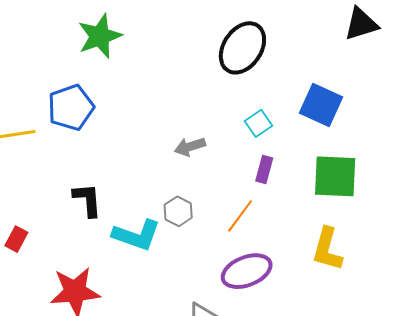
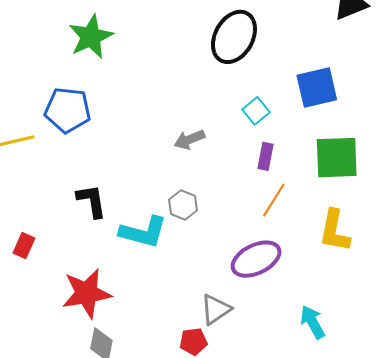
blue square: (321, 105) -> (317, 88), turned -33
blue pentagon: (71, 107) -> (68, 110), turned 30
orange line: (240, 216) -> (274, 200), moved

